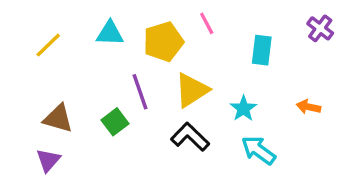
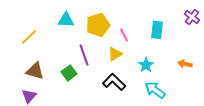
pink line: (207, 23) -> (124, 35), moved
yellow line: (48, 45) -> (29, 37), moved
yellow triangle: (192, 90) -> (115, 54), size x0.7

